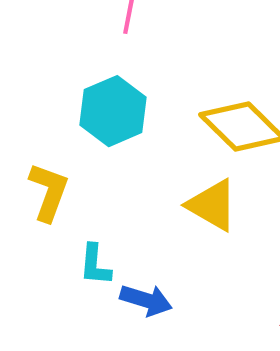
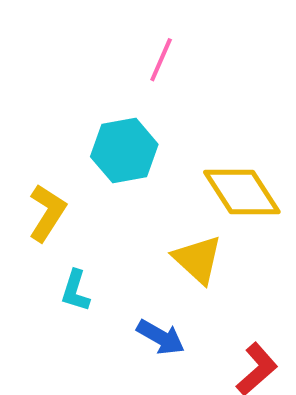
blue arrow: (146, 300) -> (161, 337), moved

